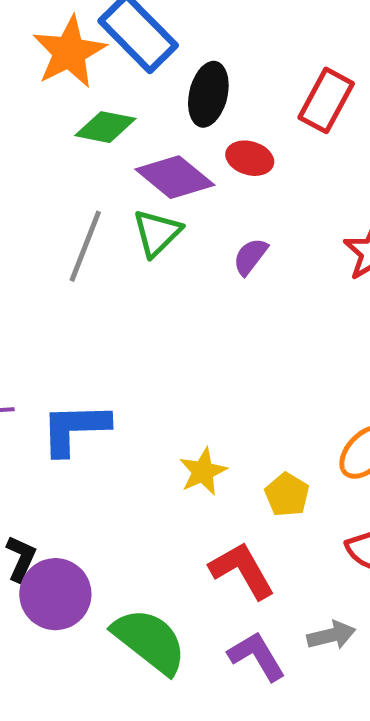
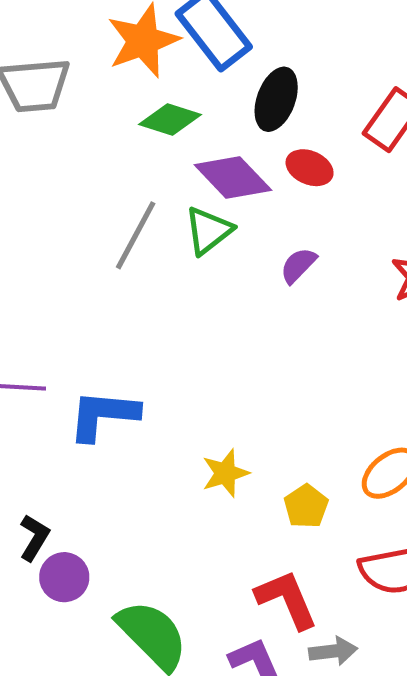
red L-shape: (242, 570) -> (287, 599), moved
purple circle: (55, 594) -> (64, 577), size x0.7

